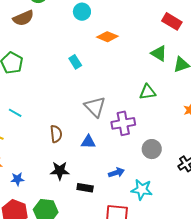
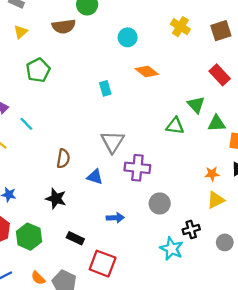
green triangle: (148, 92) -> (175, 126), moved
black rectangle: (85, 188) -> (75, 238), moved
cyan star: (142, 190) -> (172, 249), moved

